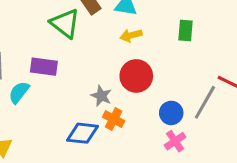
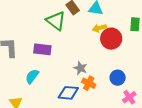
red circle: (136, 76) -> (111, 39), moved
cyan semicircle: (19, 92) -> (32, 76), moved
blue circle: (171, 113) -> (118, 78), moved

